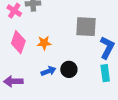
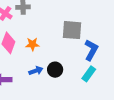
cyan rectangle: (105, 73) -> (89, 74), turned 42

